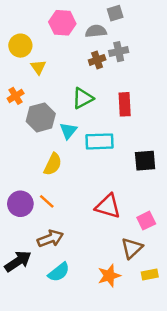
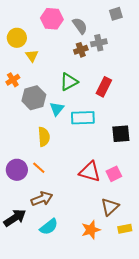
gray square: (115, 13) -> (116, 14), moved
gray semicircle: (96, 31) -> (80, 26), turned 60
red rectangle: (125, 104) -> (104, 87), turned 30
yellow semicircle: (53, 164) -> (44, 137), turned -30
pink square: (146, 221) -> (114, 174), moved

